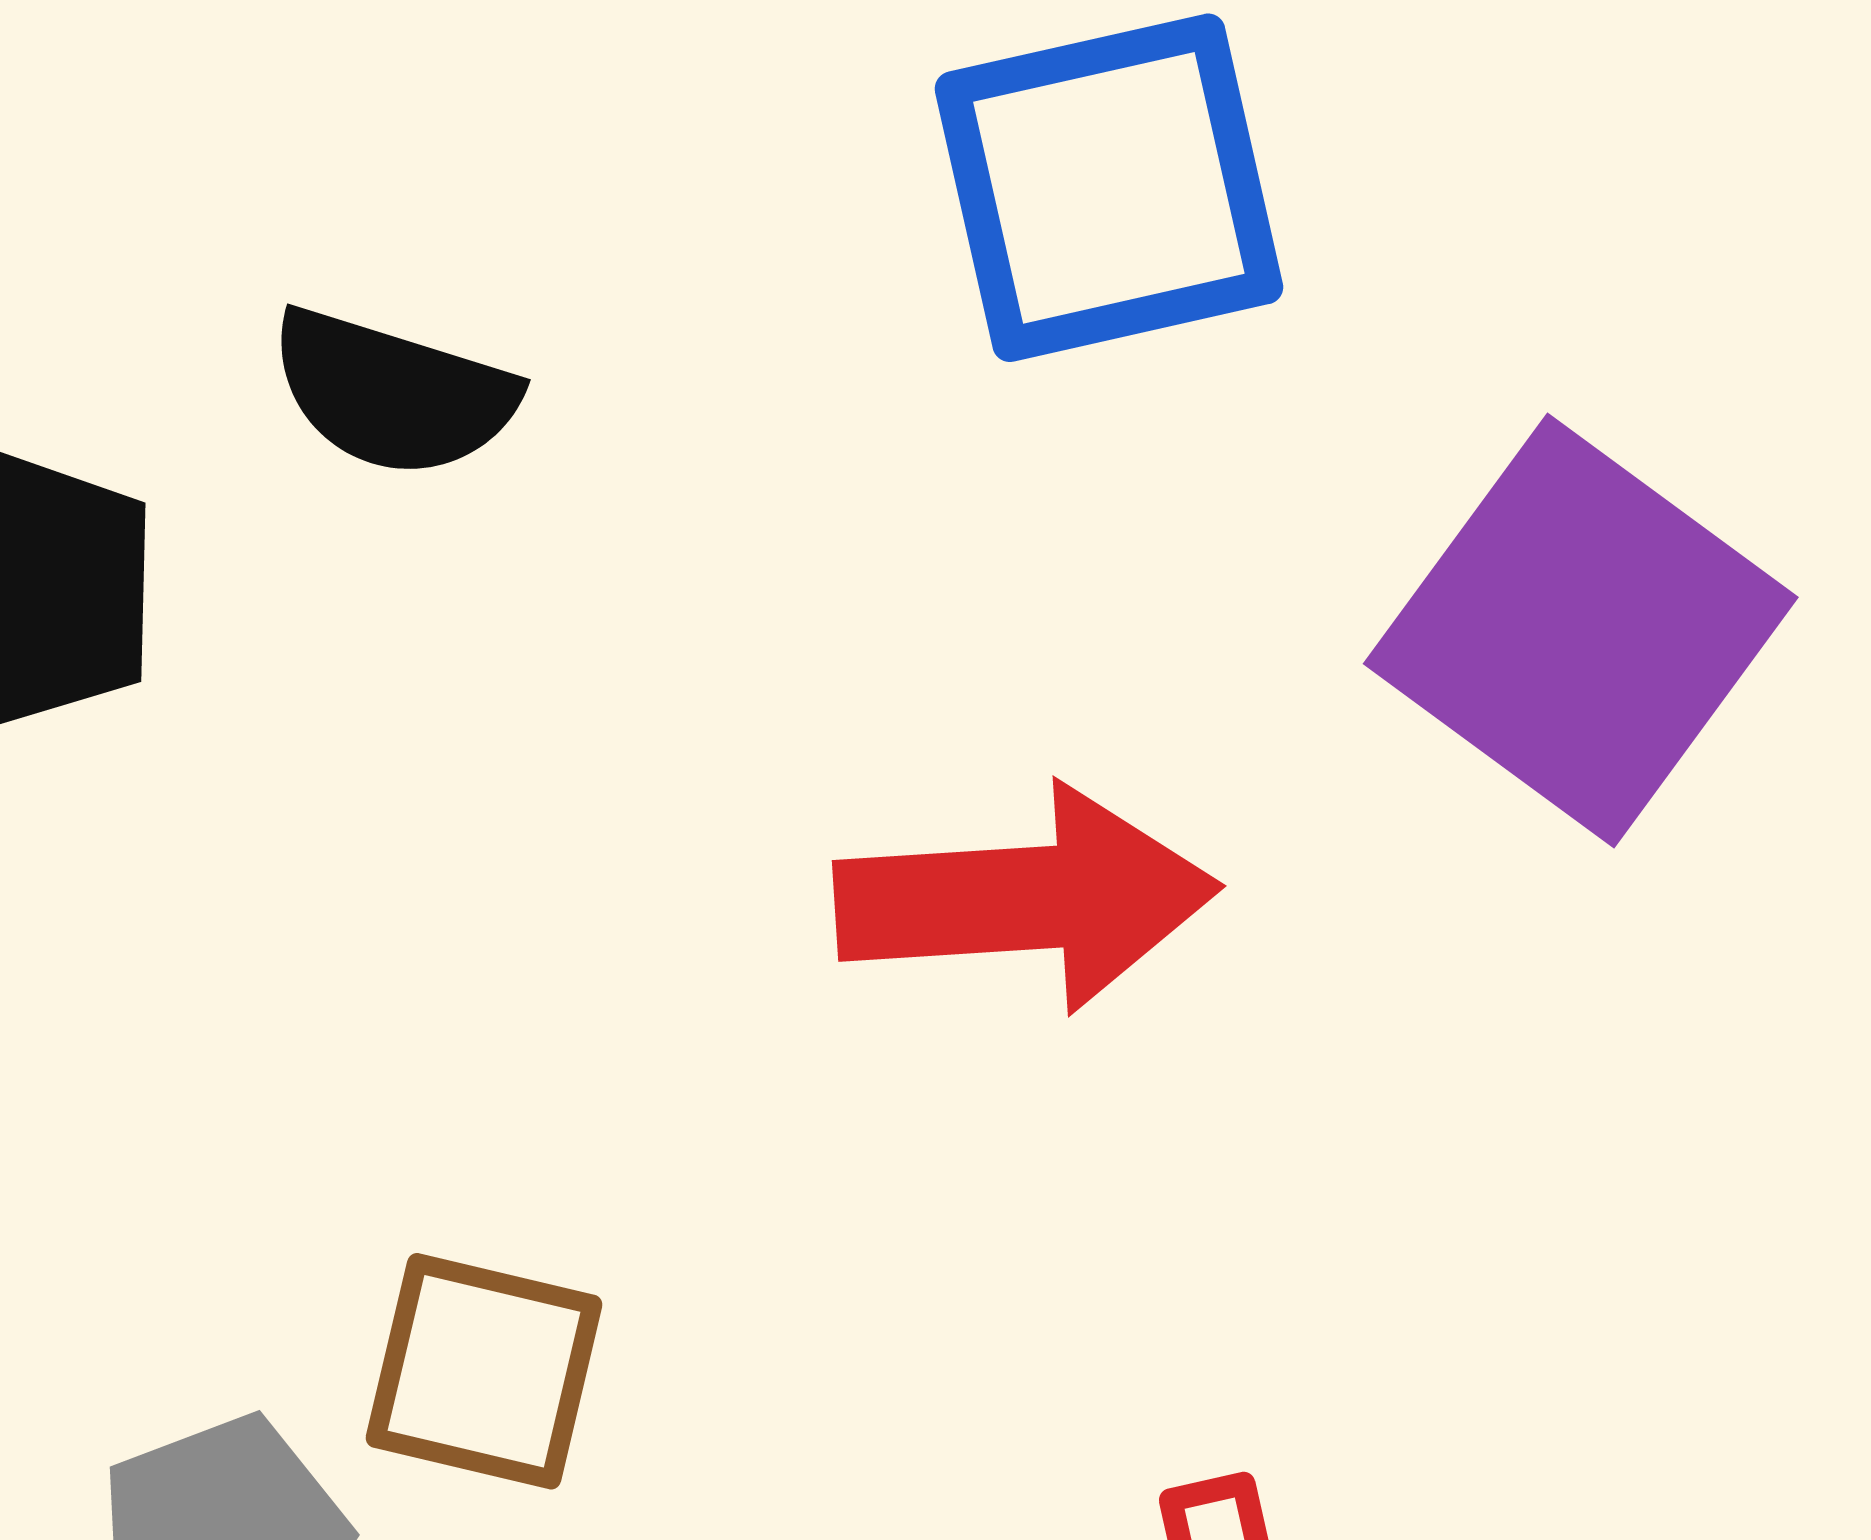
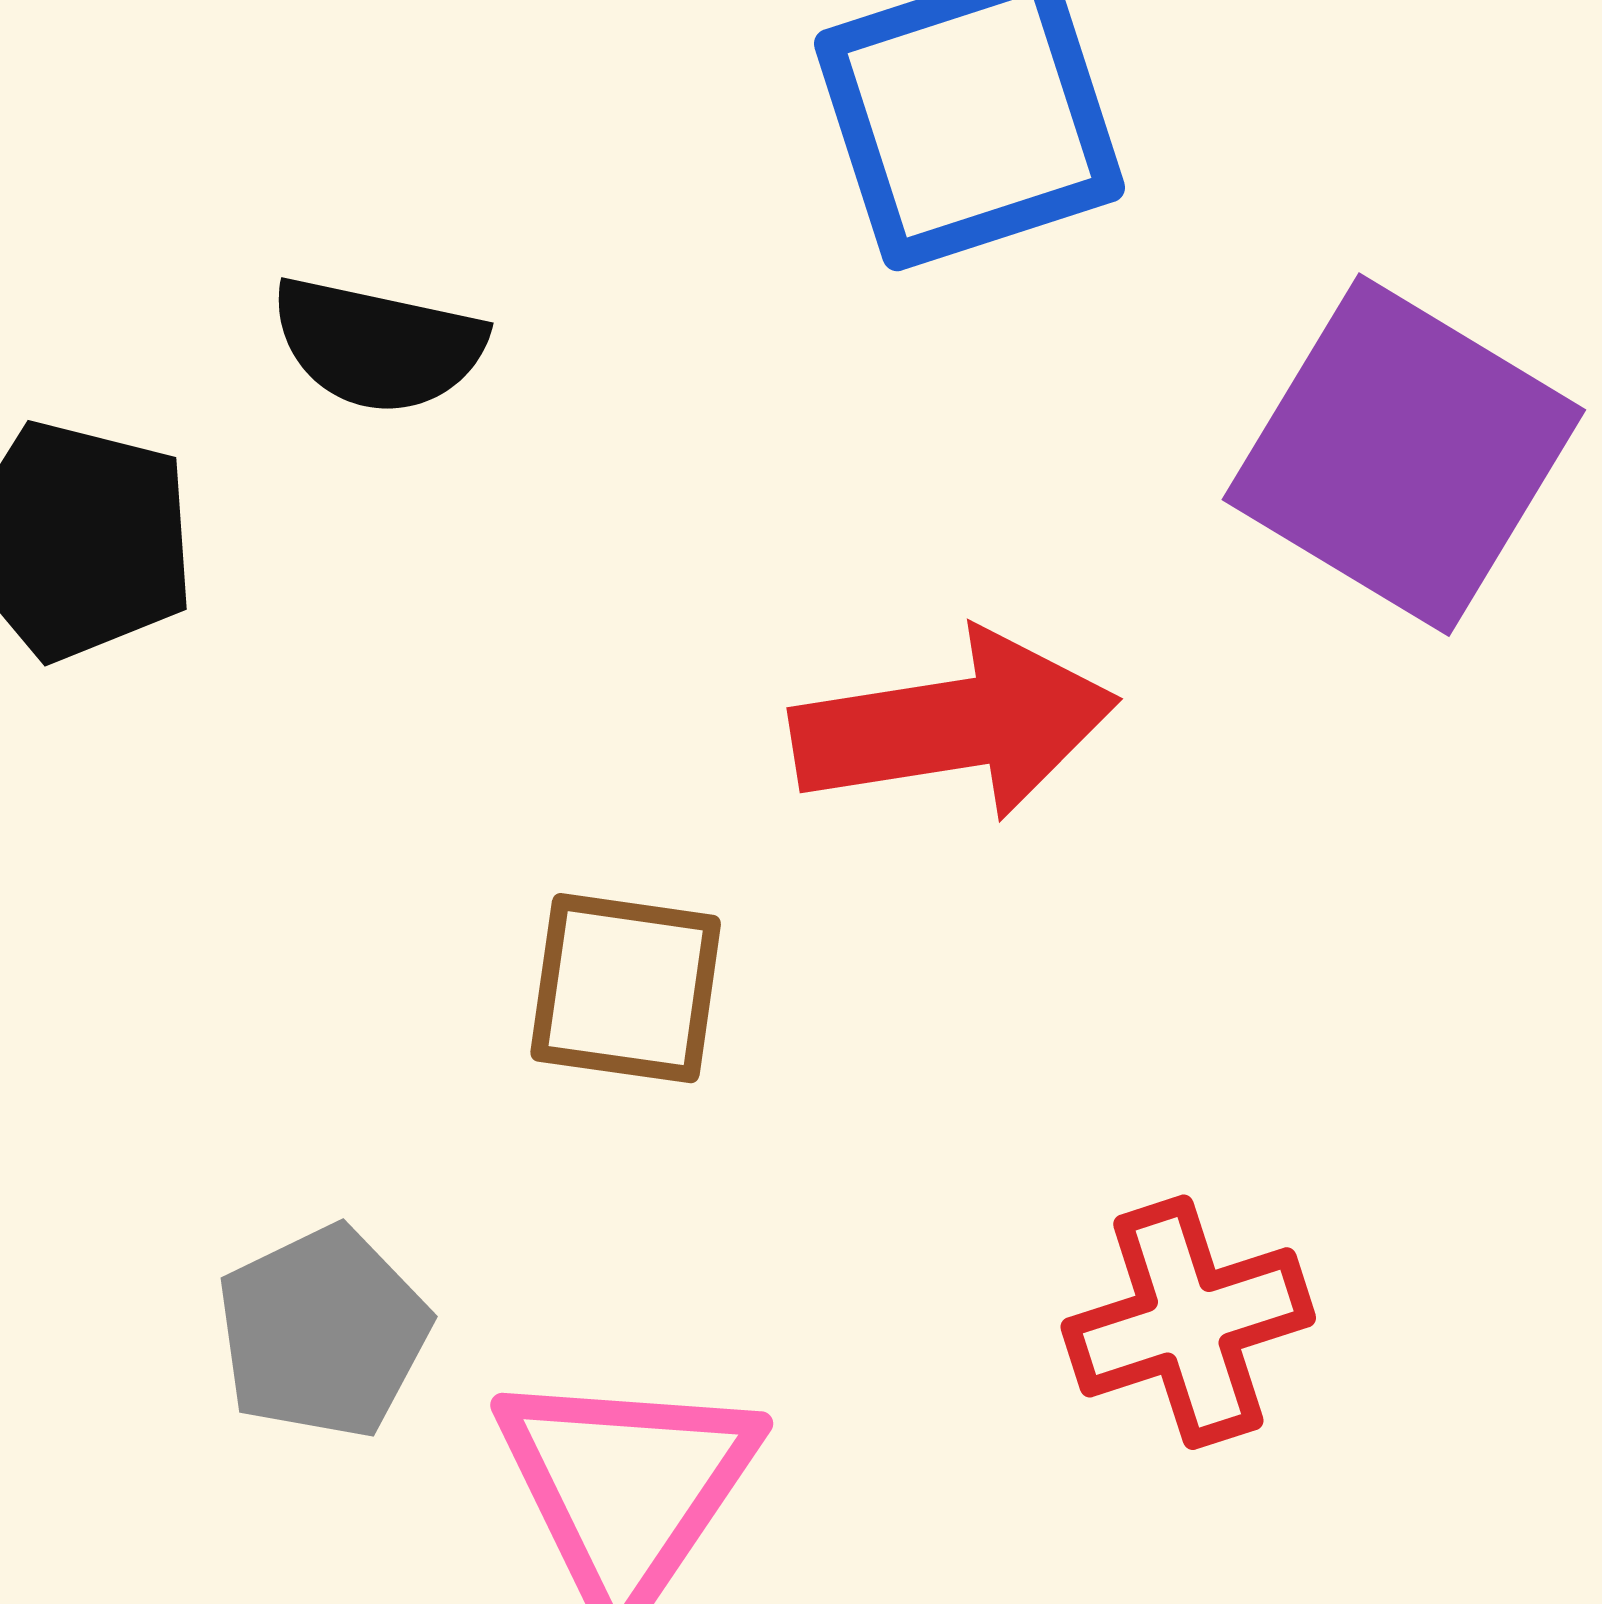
brown square: (484, 1371) -> (626, 988), moved

